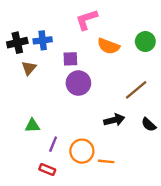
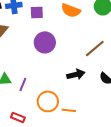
purple square: (70, 59) -> (37, 12), moved
purple line: (53, 144) -> (23, 84), moved

